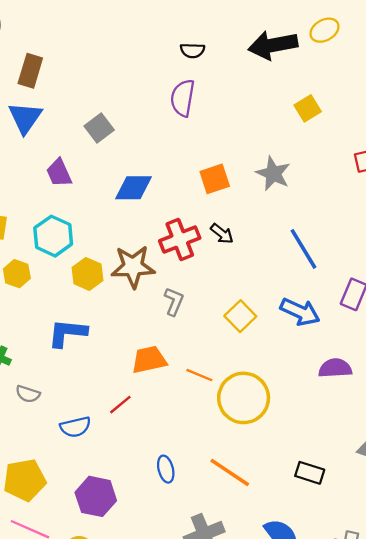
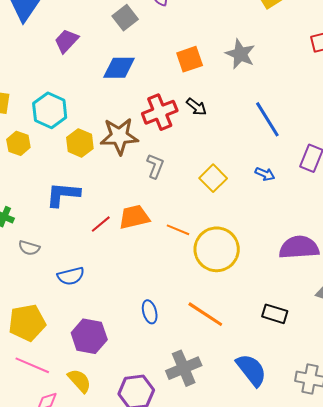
gray square: (99, 128) -> (125, 18), moved
purple trapezoid: (59, 173) -> (66, 41), moved, turned 68
blue arrow: (300, 312) -> (265, 174), size x0.6
purple semicircle: (335, 368) -> (299, 247), moved, size x1.4
red line: (120, 405) -> (101, 224), moved

